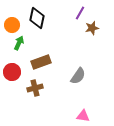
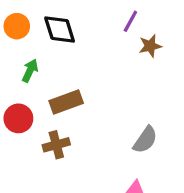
black diamond: (37, 18) -> (60, 29), turned -30
orange circle: (12, 25) -> (17, 26), moved
gray semicircle: (78, 76) -> (145, 140), moved

